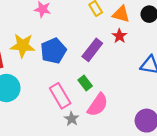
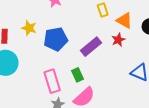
yellow star: (23, 46) -> (29, 28), size x0.7

